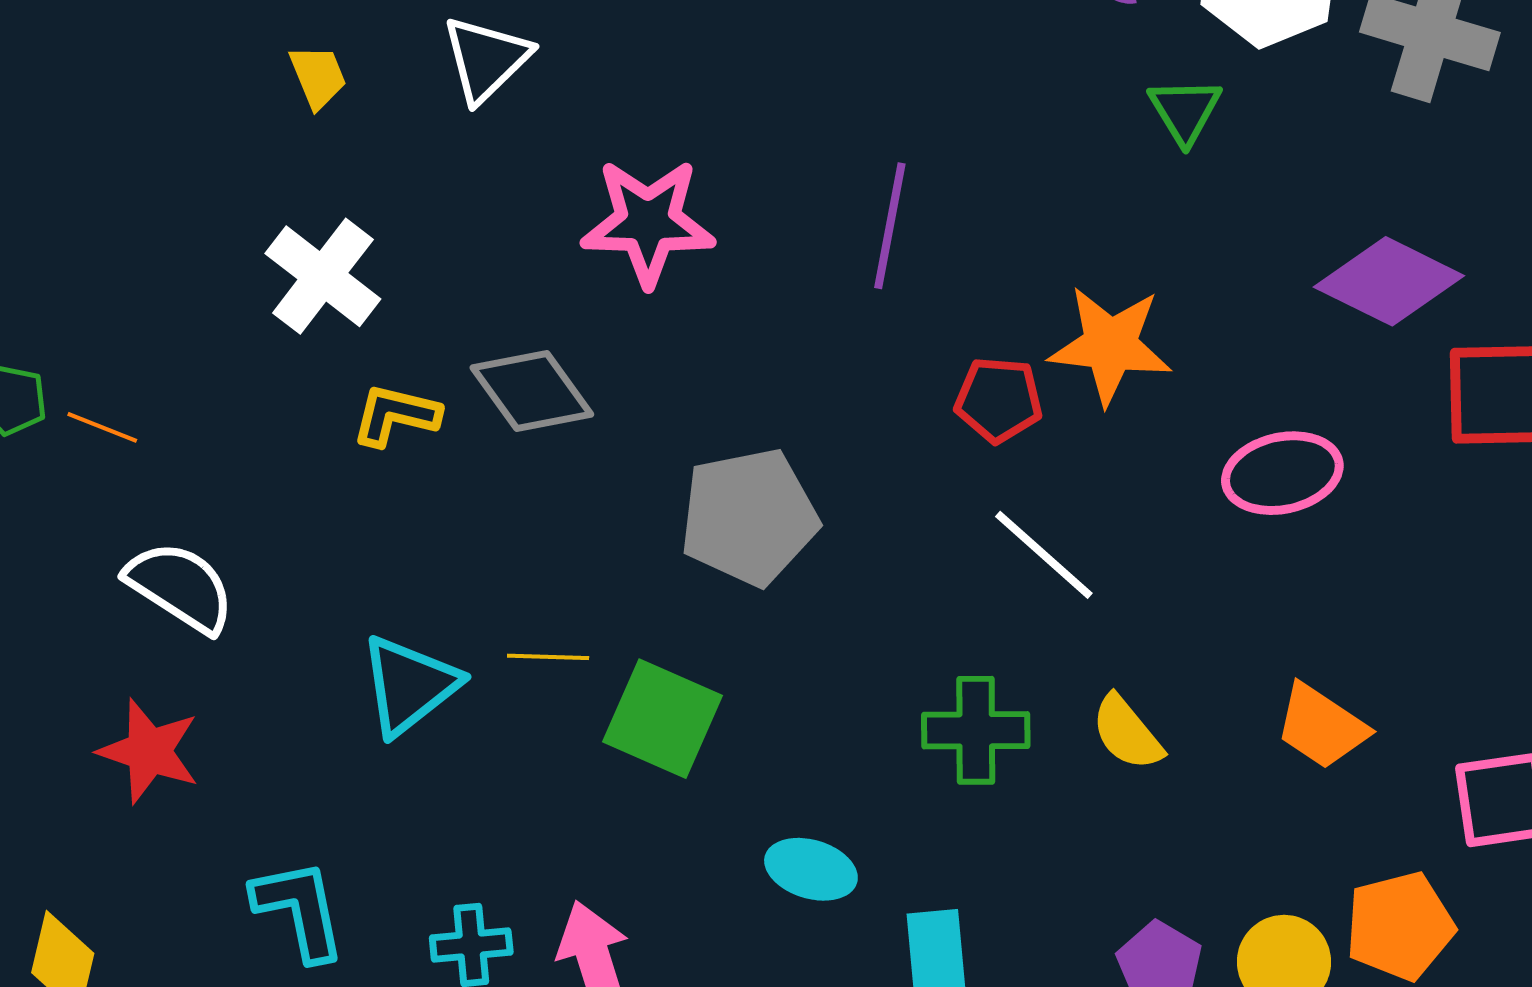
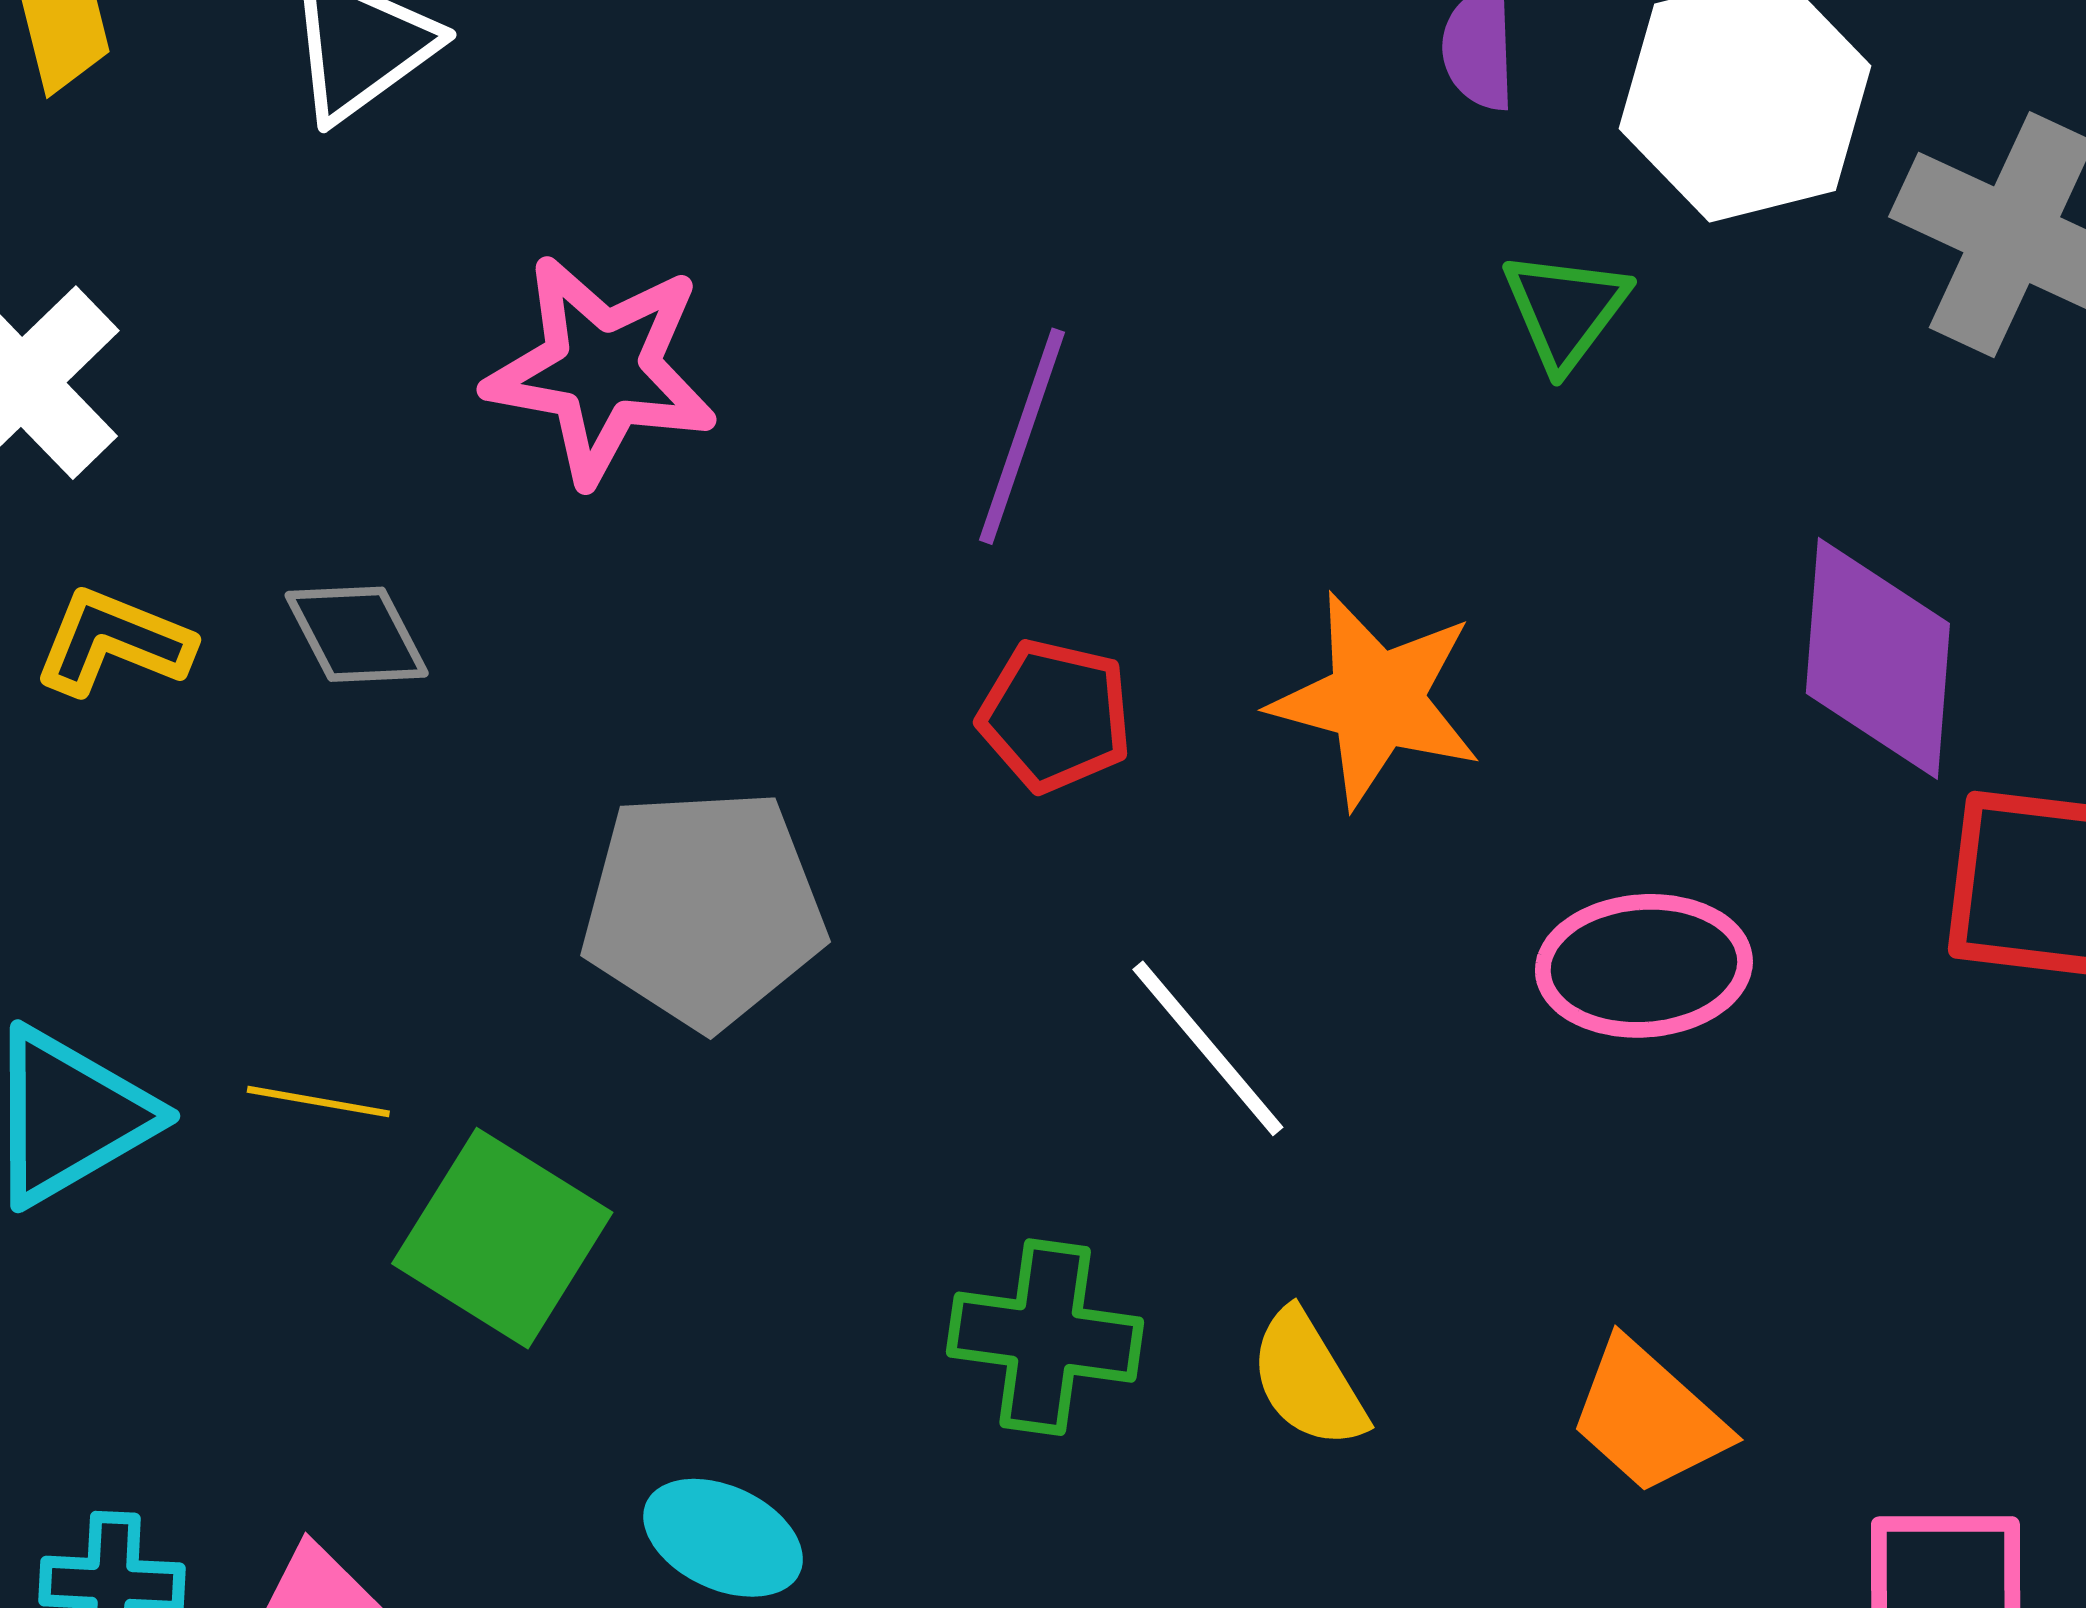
purple diamond: (1389, 281) -> (1878, 658), turned 60
gray diamond: (532, 391) -> (357, 634), size x0.7
red pentagon: (999, 400) -> (1055, 716), moved

